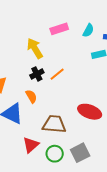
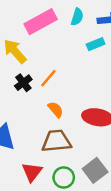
pink rectangle: (59, 29) -> (41, 22), size x1.4
orange semicircle: (31, 96) -> (56, 110), moved

